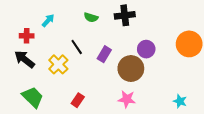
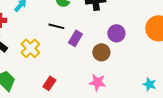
black line: (77, 47) -> (56, 26), moved, turned -42
brown circle: (131, 69) -> (101, 52), size x0.7

